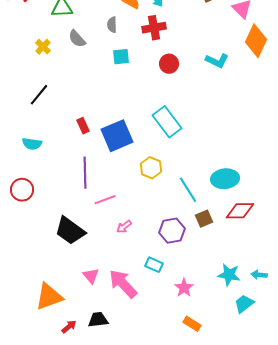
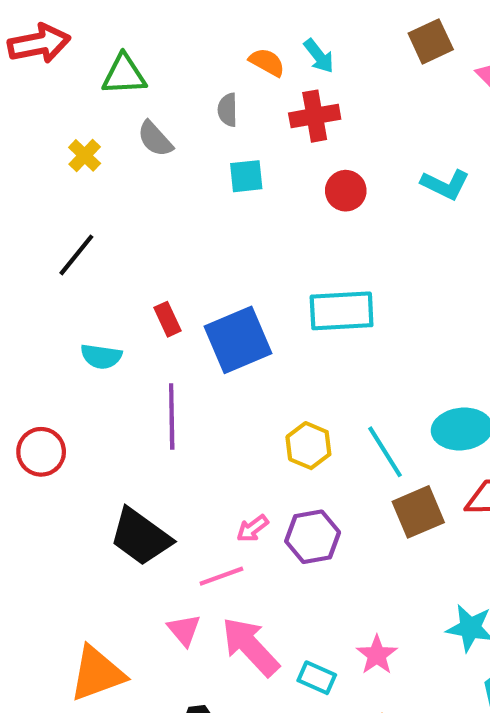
cyan rectangle: (167, 122) -> (342, 311), turned -56
cyan semicircle: (32, 144) -> (101, 356), moved
yellow hexagon: (151, 168) -> (308, 446), moved
pink line: (105, 200) -> (221, 576), moved
brown square: (204, 219) -> (418, 512), size x1.4
purple hexagon: (172, 231) -> (313, 537), moved
cyan rectangle: (154, 265) -> (317, 678), moved

